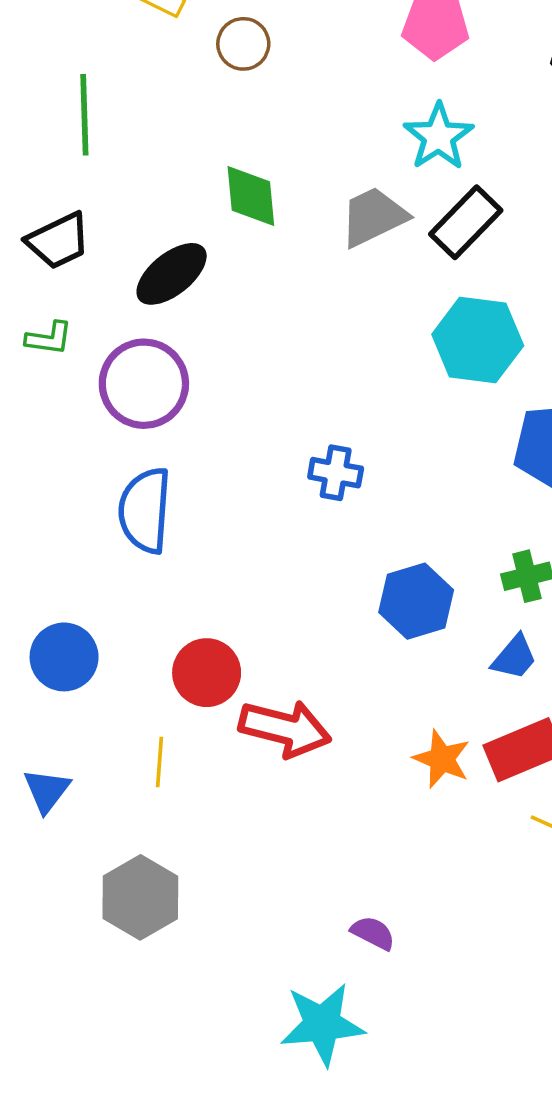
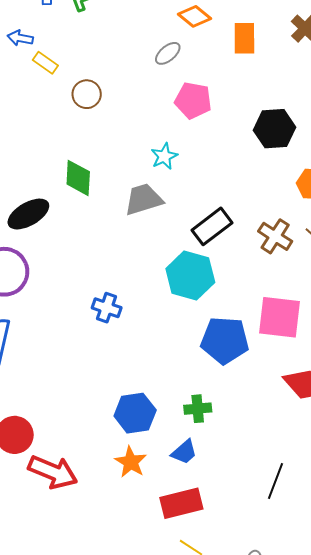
cyan star: (439, 137) -> (164, 156), moved, size x0.7
black rectangle: (466, 222) -> (212, 226), moved
blue cross: (336, 473) -> (107, 308), moved
orange star: (442, 759) -> (131, 462), moved

